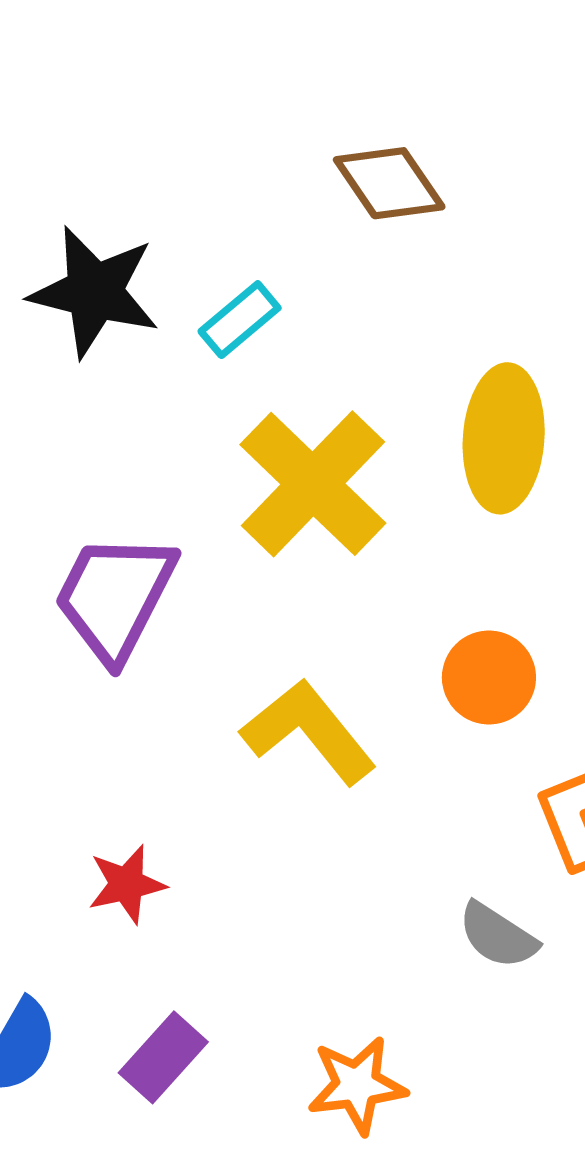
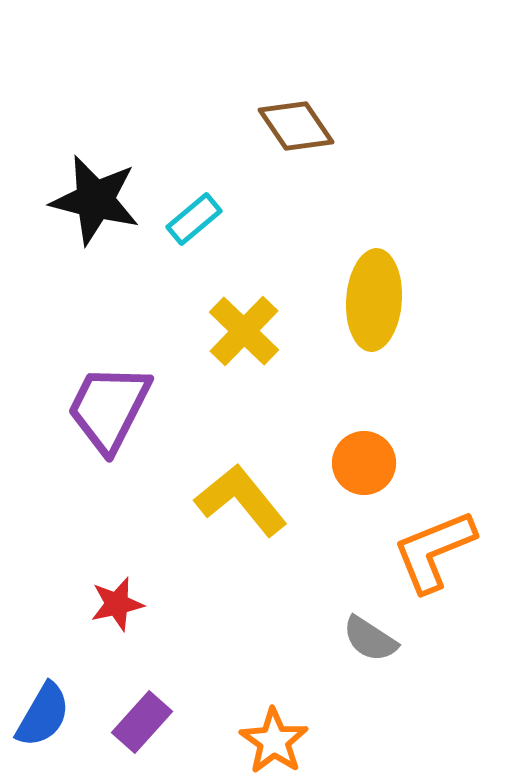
yellow cross: (313, 484) -> (244, 331), size x0.7
orange star: (357, 1085) -> (274, 741), turned -30

